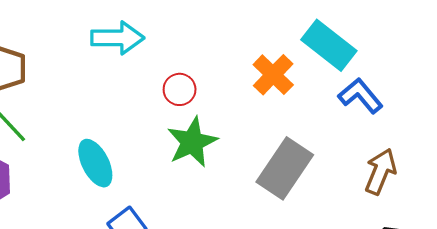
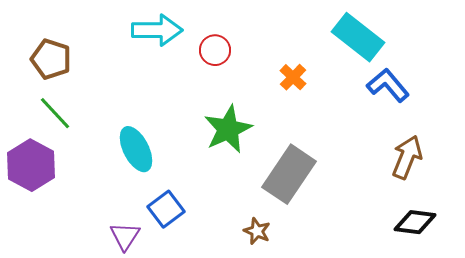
orange cross: (273, 75) -> (293, 77), moved, size x0.7
red circle: (180, 89) -> (215, 50), moved
gray rectangle: (285, 168) -> (289, 174), moved

